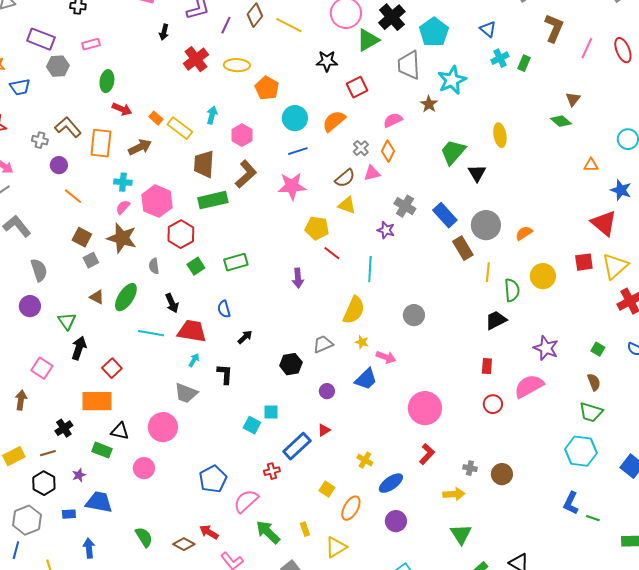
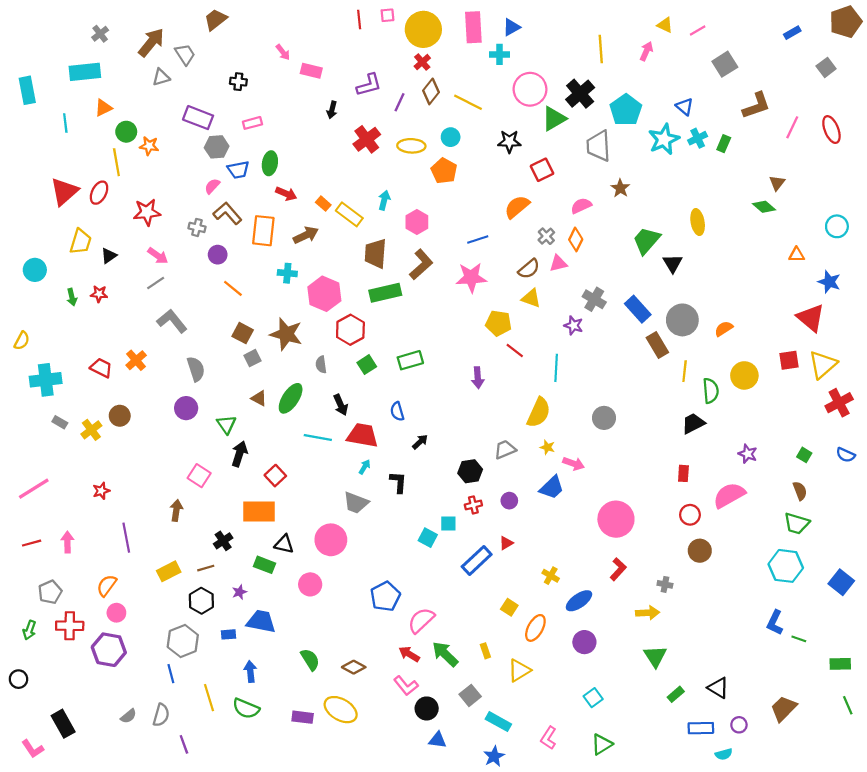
brown L-shape: (554, 28) -> (756, 106), turned 48
cyan star: (452, 80) -> (664, 139), moved
blue trapezoid: (20, 87) -> (238, 170), moved
cyan circle: (295, 118) -> (451, 137), moved, size x0.7
pink semicircle: (123, 207) -> (212, 186), moved
purple star: (546, 348) -> (748, 454), size x0.7
red cross: (272, 471) -> (473, 505), moved
brown circle: (502, 474) -> (700, 551), moved
red arrow: (209, 532) -> (409, 654), moved
blue line: (16, 550) -> (171, 674), turned -30

